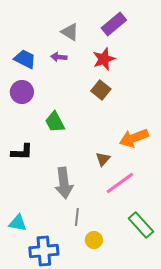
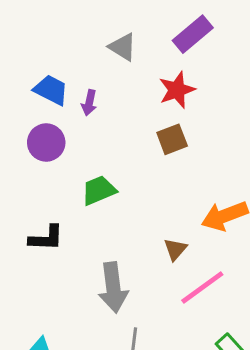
purple arrow: (59, 57) -> (89, 103), moved, turned -84
brown square: (101, 90) -> (172, 139), turned 30
green trapezoid: (55, 122) -> (99, 190), turned 95

